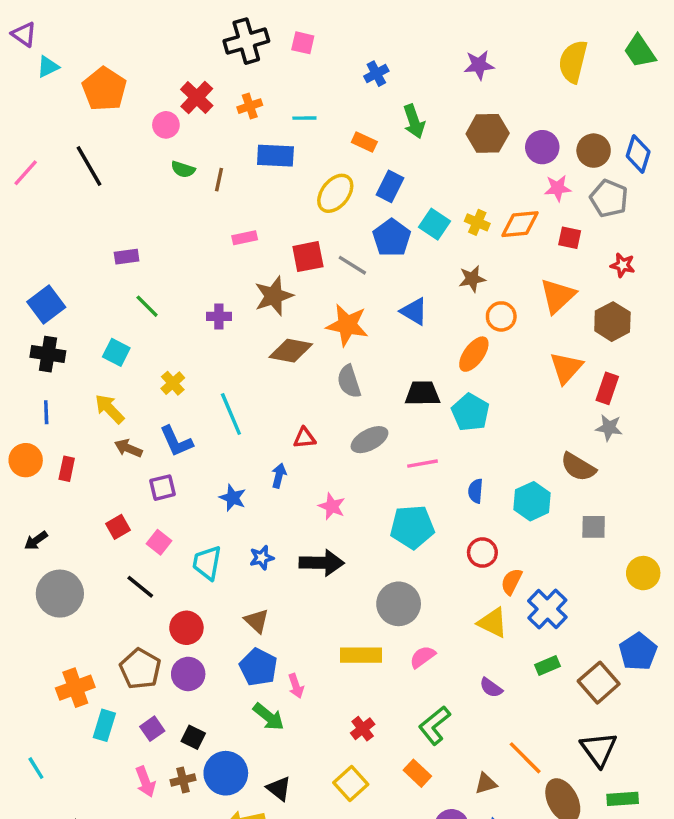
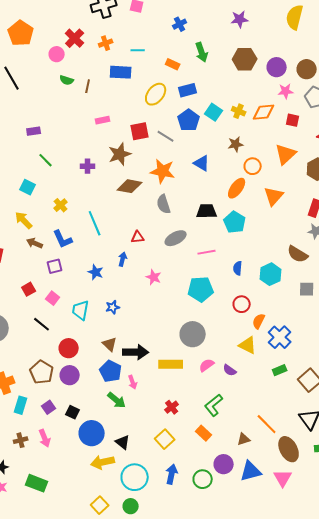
blue rectangle: (390, 186) -> (188, 90), turned 48
orange triangle: (566, 368) -> (274, 196), moved
black arrow: (322, 563) -> (136, 352), moved
purple semicircle: (491, 688) -> (230, 370), moved
brown cross: (183, 780) -> (21, 440), moved

